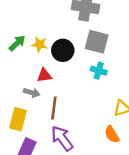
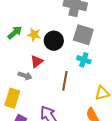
red triangle: (44, 75) -> (37, 61), turned -32
brown line: (54, 108) -> (65, 81), moved

